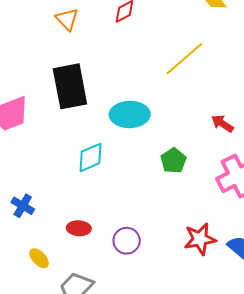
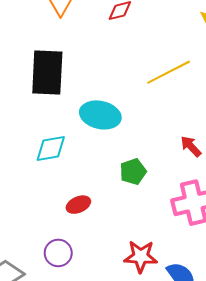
red ellipse: (79, 228) -> (78, 205), moved, turned -40
purple circle: (127, 241) -> (58, 253), moved

